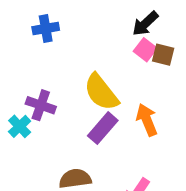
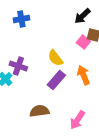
pink square: (145, 50) -> (83, 42), moved
yellow semicircle: (101, 92) -> (55, 58), size x0.7

